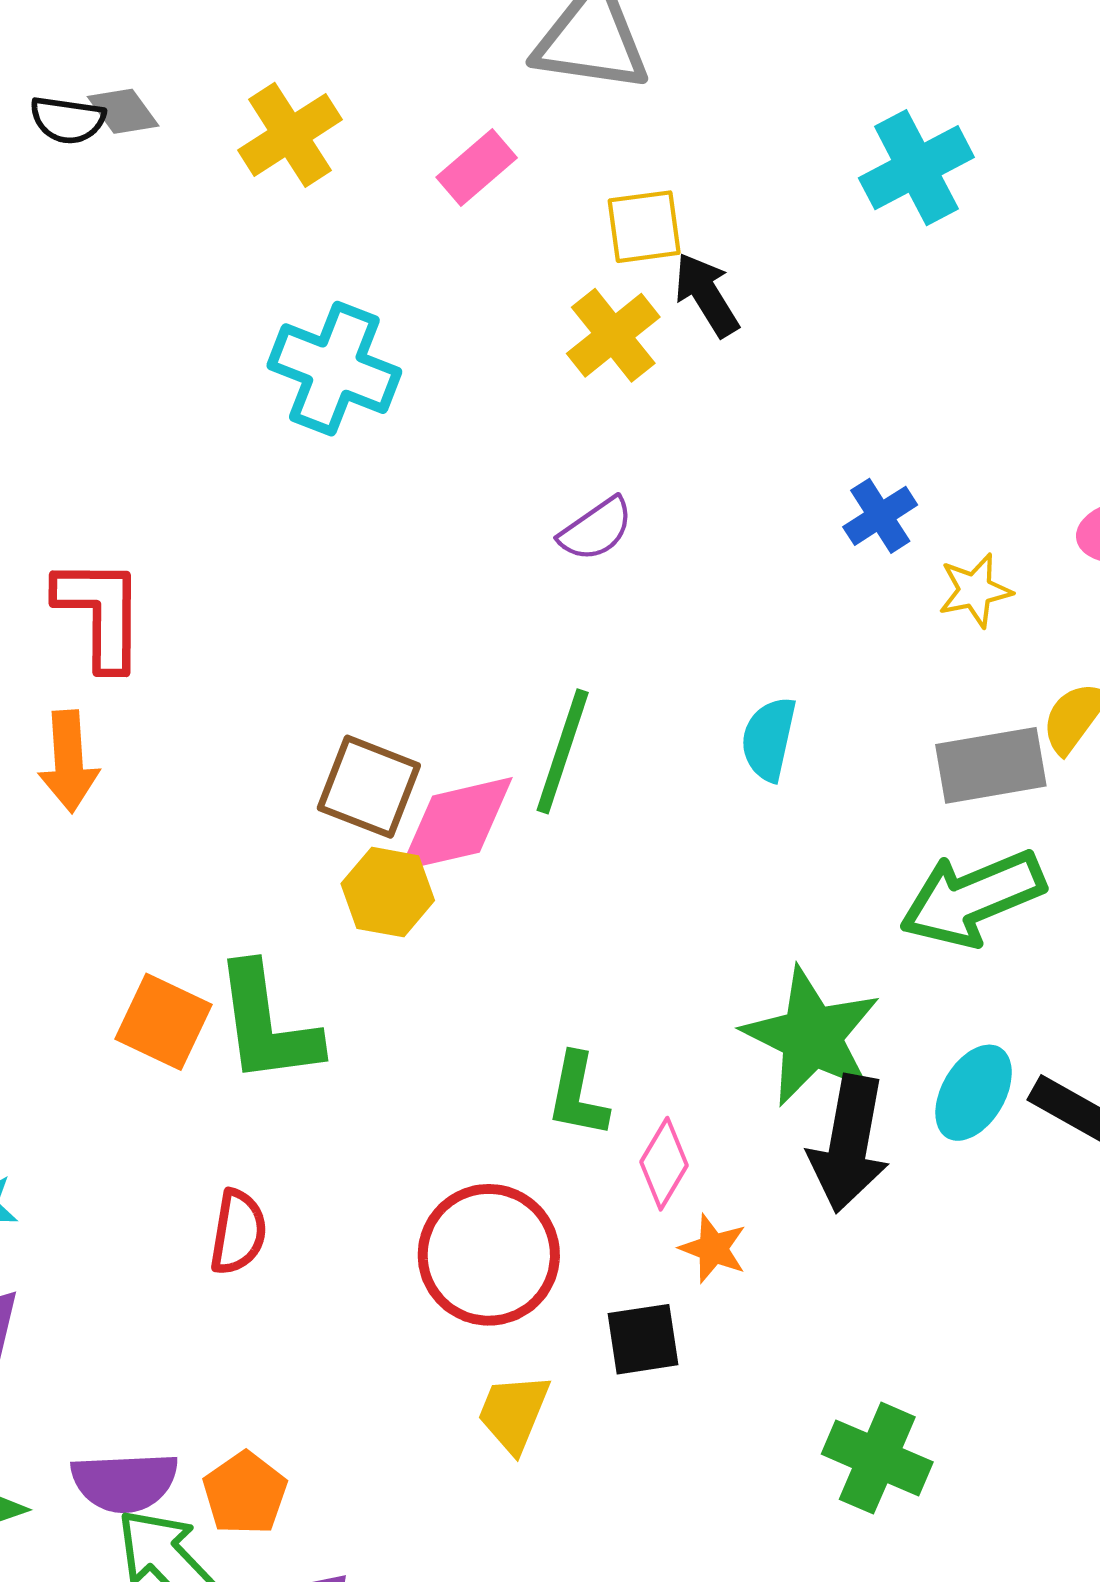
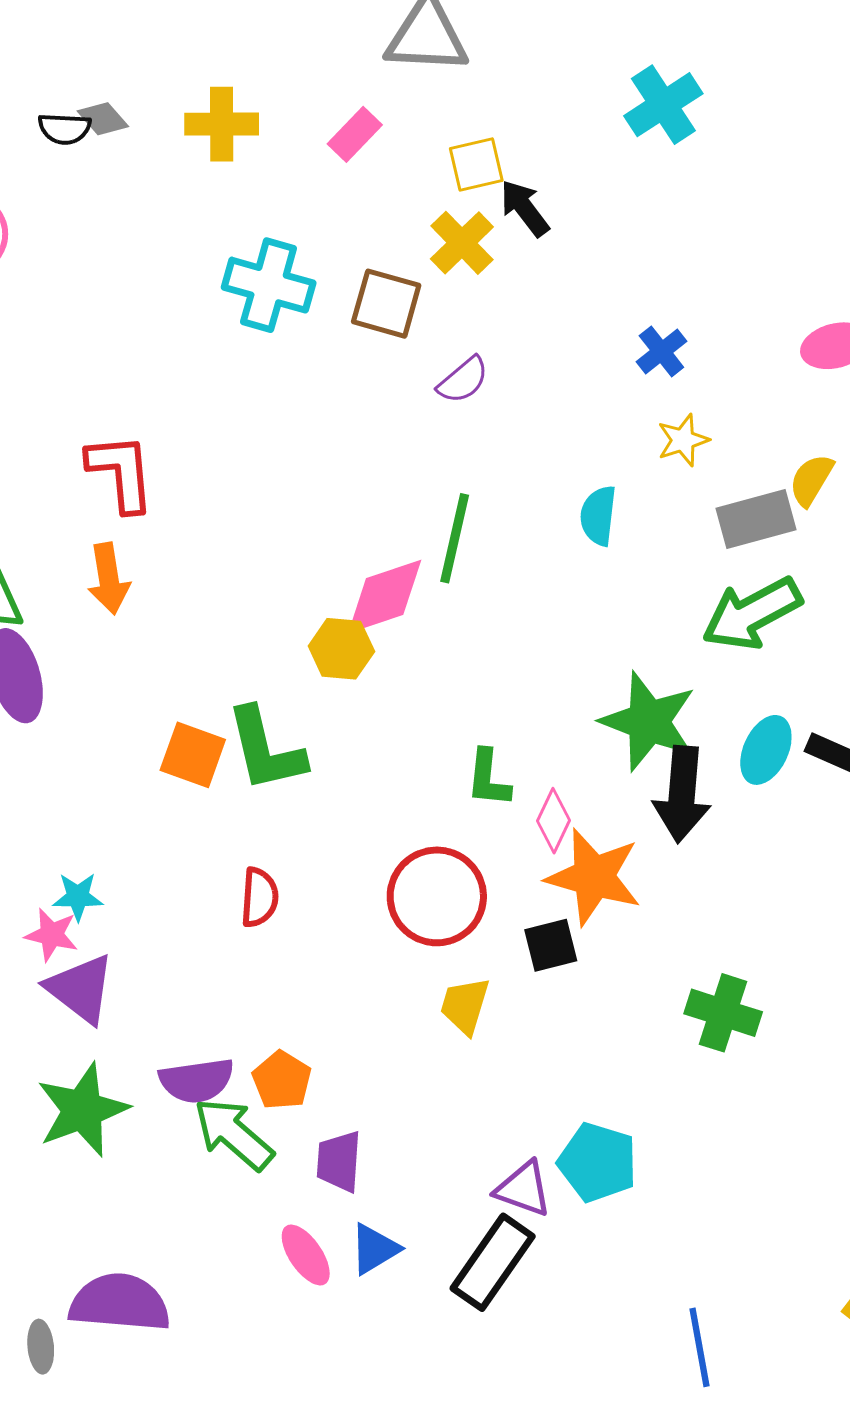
yellow cross: (290, 135) -> (222, 124), turned 38
yellow star: (975, 590) -> (683, 440), moved
brown square: (369, 787) -> (386, 304), moved
orange star: (713, 1249) -> (594, 877), size x2.0

